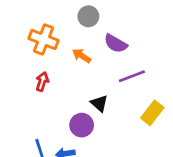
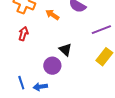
purple line: (132, 76) -> (101, 30), moved

